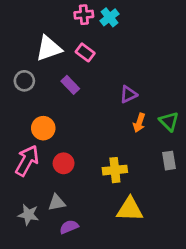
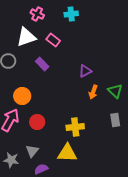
pink cross: (84, 15) -> (37, 14), moved, turned 32
cyan cross: (109, 17) -> (71, 14), turned 32
gray triangle: (57, 202) -> (32, 151), turned -40
yellow triangle: (130, 209) -> (67, 153), moved

